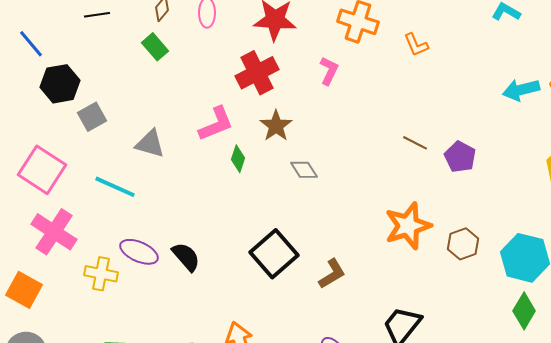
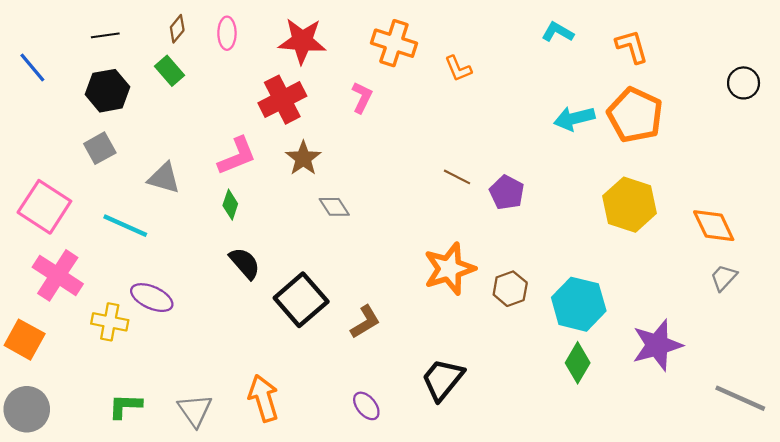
black hexagon: (60, 84) -> (108, 91), moved
green diamond: (238, 159) -> (230, 205), moved
black semicircle: (186, 257) -> (245, 263), moved

